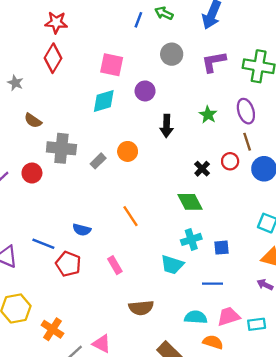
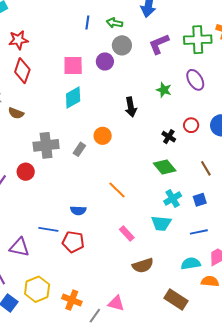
green arrow: (164, 13) -> (115, 23), moved
purple circle: (145, 91) -> (105, 61), moved
brown semicircle: (33, 121) -> (16, 113), moved
brown line: (247, 142) -> (206, 168), moved
pink rectangle: (115, 265) -> (127, 233), moved

